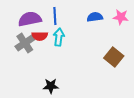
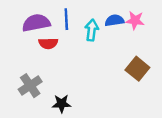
pink star: (121, 17) -> (135, 20), moved
cyan arrow: (59, 37) -> (92, 30), moved
gray cross: (25, 43) -> (30, 86), moved

